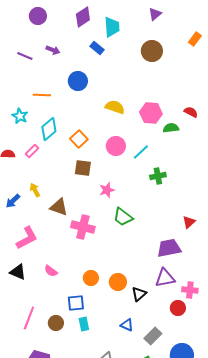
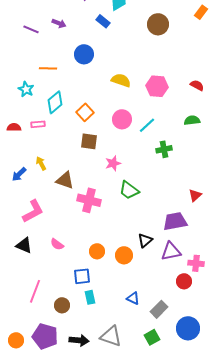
green semicircle: (171, 128) -> (192, 120), moved
pink rectangle: (32, 151) -> (38, 124), turned 40
black triangle: (139, 294) -> (145, 240), moved
brown circle: (56, 323) -> (62, 305), moved

